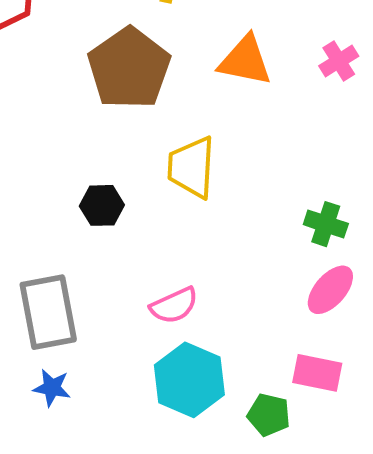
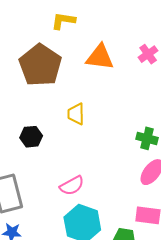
yellow trapezoid: (192, 167) -> (76, 114), size x0.7

